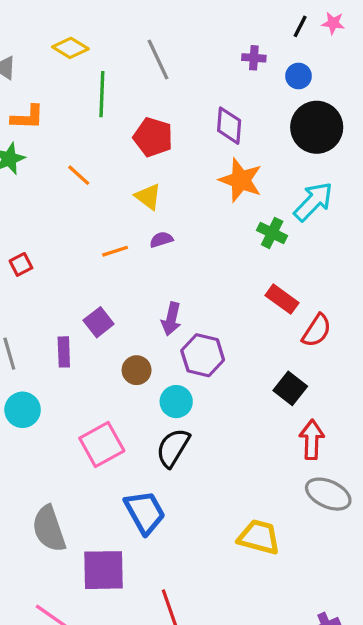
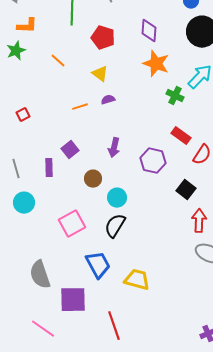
purple hexagon: (203, 355) -> (153, 161), moved
yellow trapezoid: (259, 537) -> (137, 280), moved

